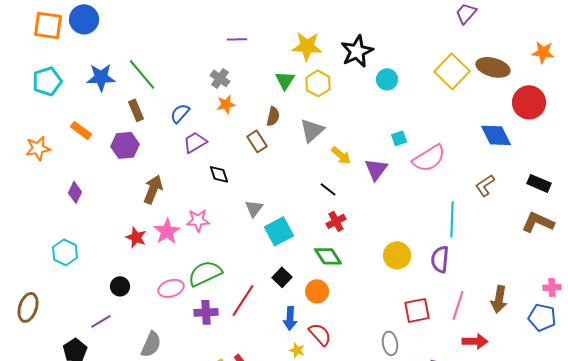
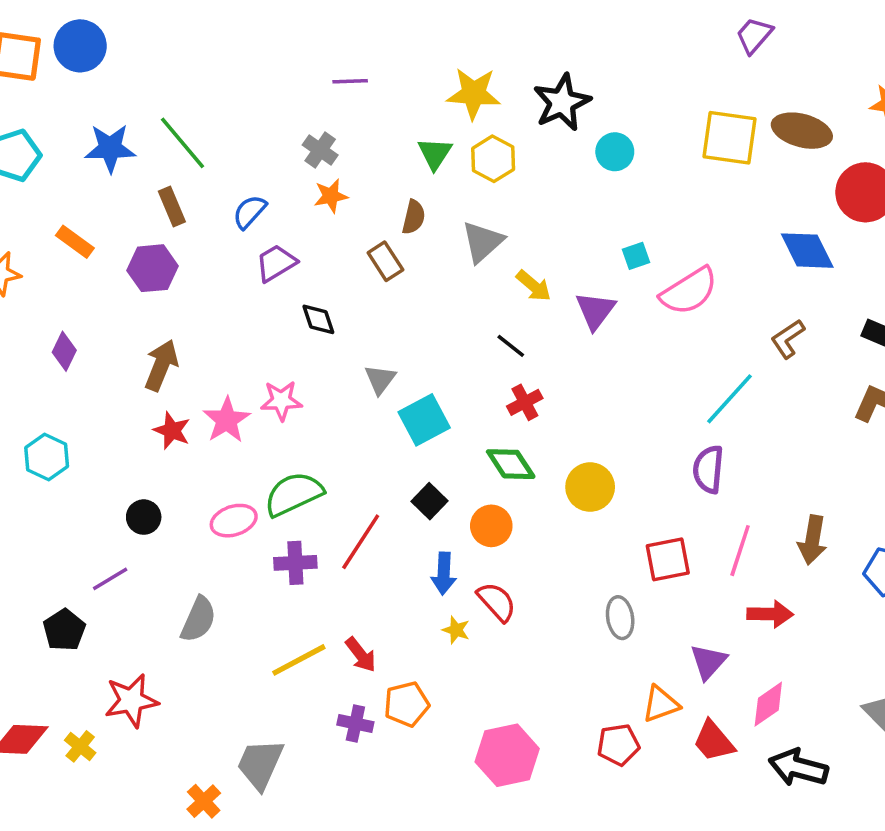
yellow square: (452, 71) -> (730, 138), turned -36
brown arrow: (153, 189) -> (161, 365), moved
cyan line: (452, 219) -> (730, 399), turned 40
yellow circle: (397, 255) -> (590, 487), moved

